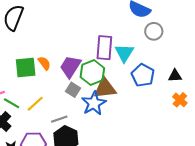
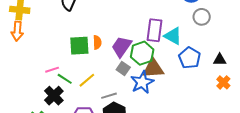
cyan triangle: (124, 53) -> (173, 36), turned -36
orange semicircle: (44, 63) -> (97, 42), turned 32

